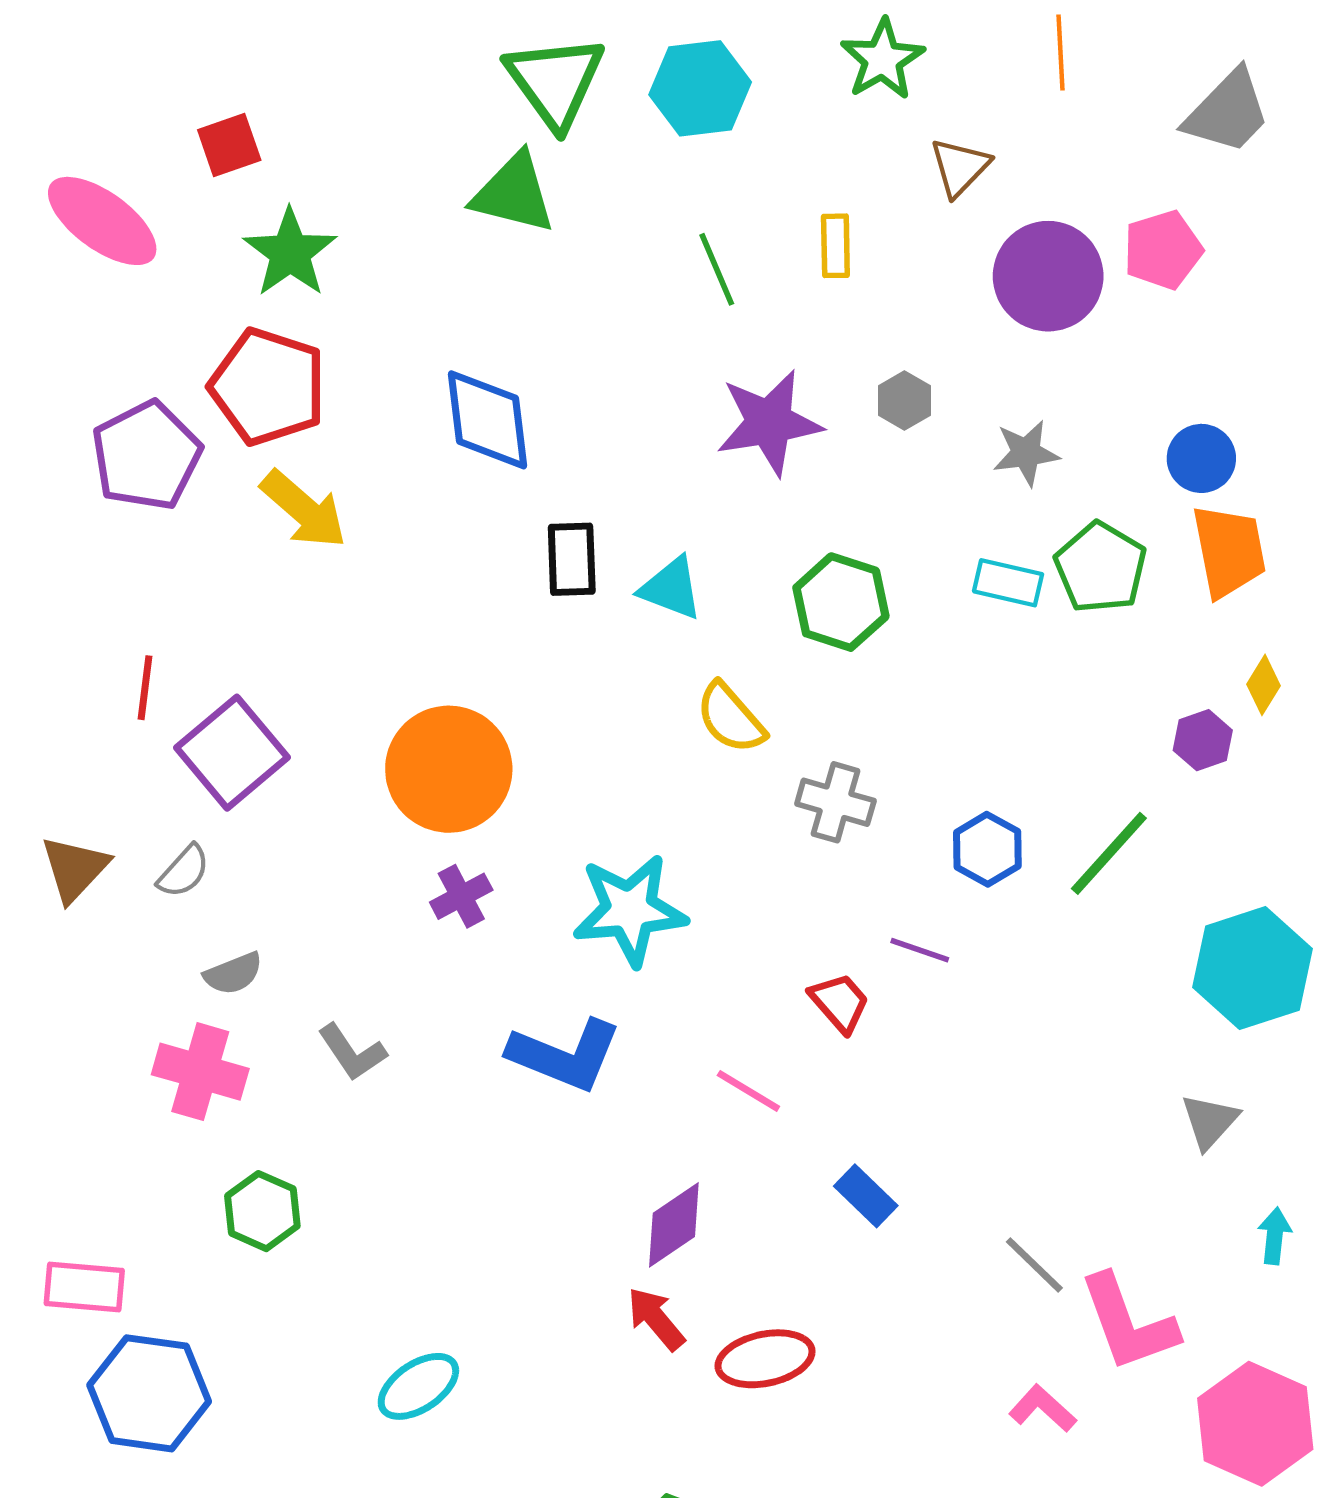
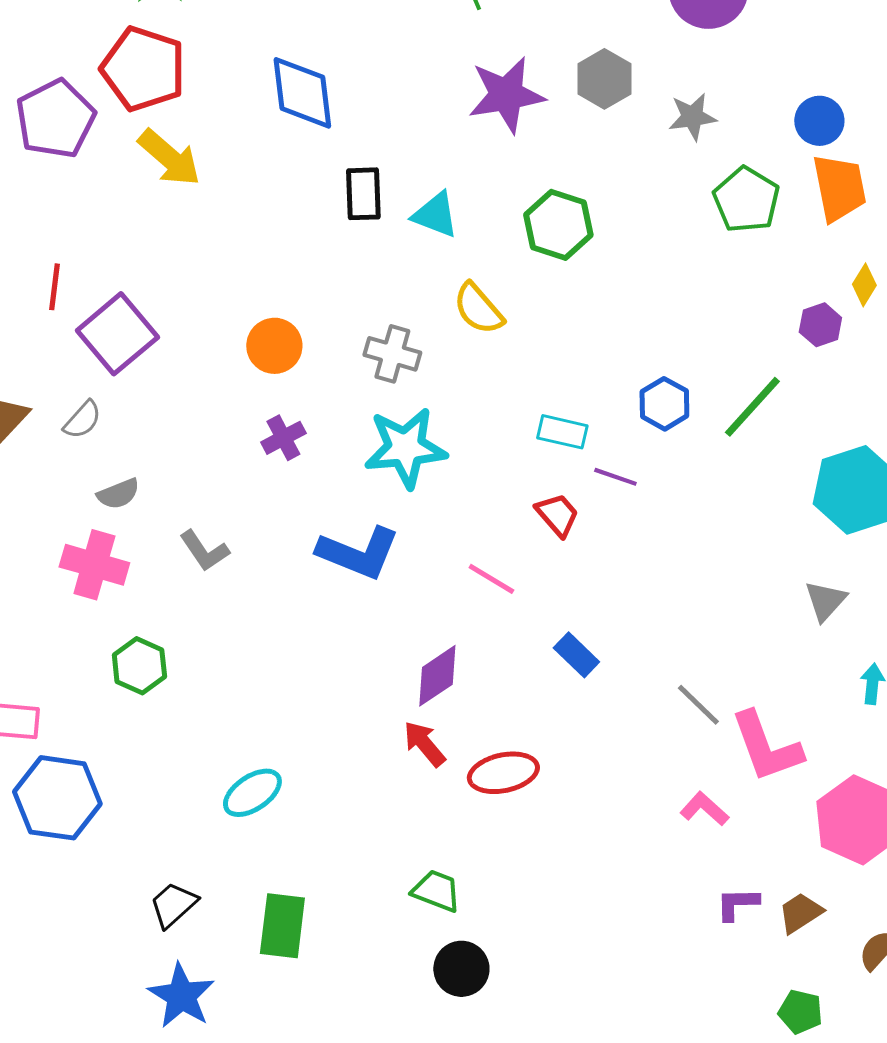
gray hexagon: (904, 400) -> (604, 79), size x1.4
cyan rectangle: (1008, 583) -> (562, 432), moved
orange circle: (449, 769) -> (274, 346), size x0.6
gray cross: (835, 802) -> (392, 354), moved

